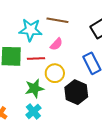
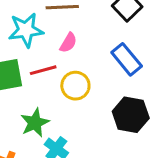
green star: (34, 88) -> (35, 123), moved
black hexagon: (76, 92) -> (131, 115), moved

